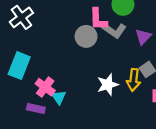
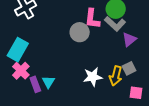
gray L-shape: (114, 30) -> (115, 24), moved
pink cross: (45, 87) -> (21, 71), moved
purple rectangle: (36, 109) -> (35, 84), moved, turned 49

